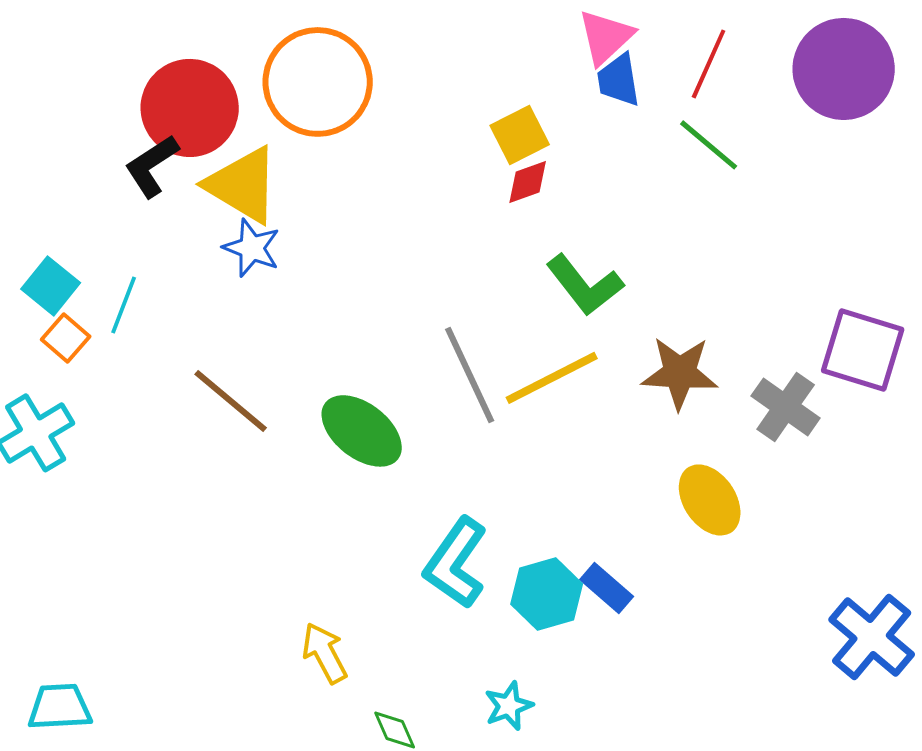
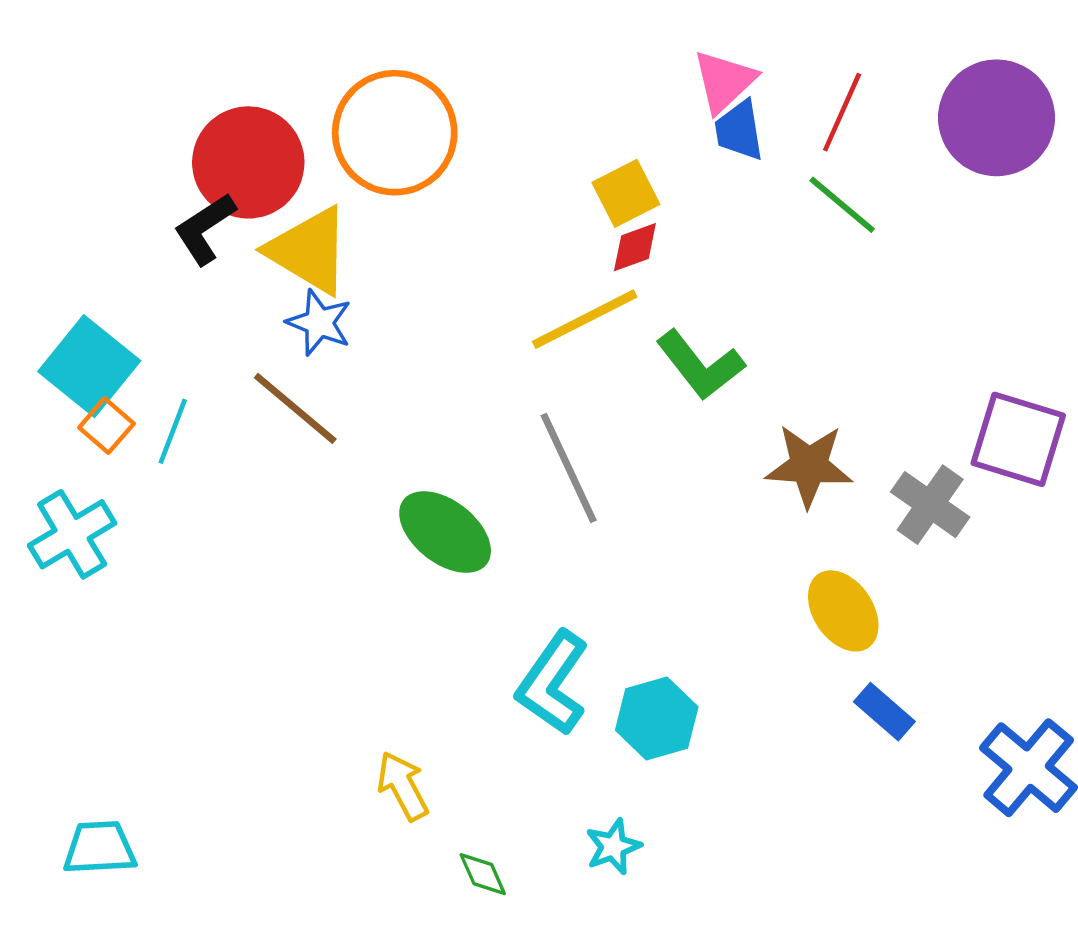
cyan square: (51, 286) -> (89, 366), size x1.5
cyan line: (124, 305) -> (173, 431), moved
yellow line: (552, 378) -> (585, 319), moved
brown line: (231, 401) -> (295, 408), moved
blue rectangle: (607, 588) -> (884, 712), moved

